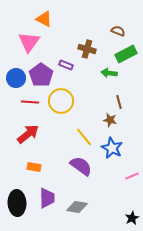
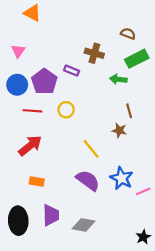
orange triangle: (44, 19) -> (32, 13), moved
pink triangle: (29, 42) -> (18, 51), moved, size x0.6
yellow circle: (61, 101) -> (66, 110), size x0.6
blue star: (112, 148) -> (122, 178), moved

